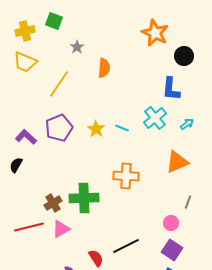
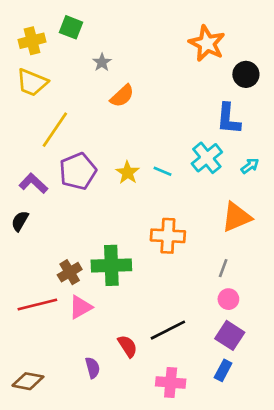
orange semicircle: (104, 68) -> (122, 96), moved, turned 42
yellow line: (59, 84) -> (55, 130), moved
gray line: (188, 202) -> (223, 268), moved

